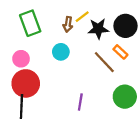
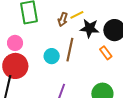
cyan circle: (61, 52) -> (52, 56), moved
brown line: (104, 62) -> (70, 50), moved, turned 45

